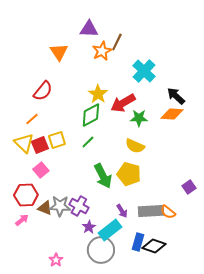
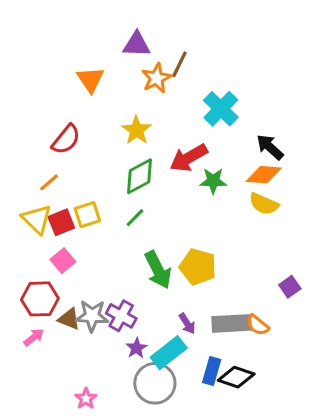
yellow star: (98, 94) -> (136, 130), moved
yellow semicircle: (135, 146) -> (264, 204), moved

